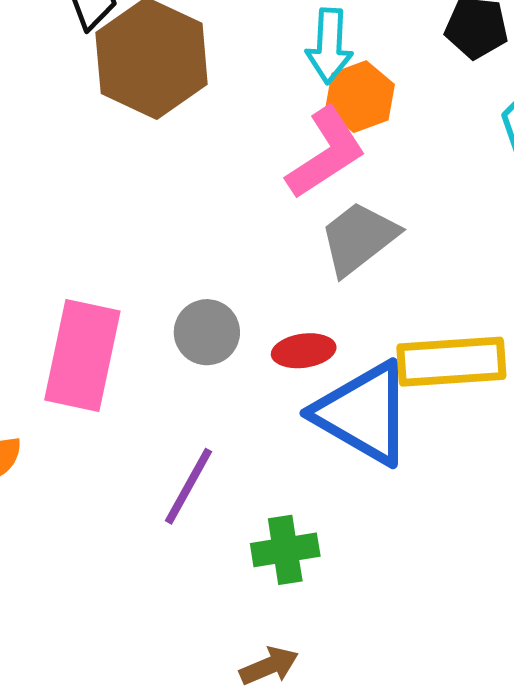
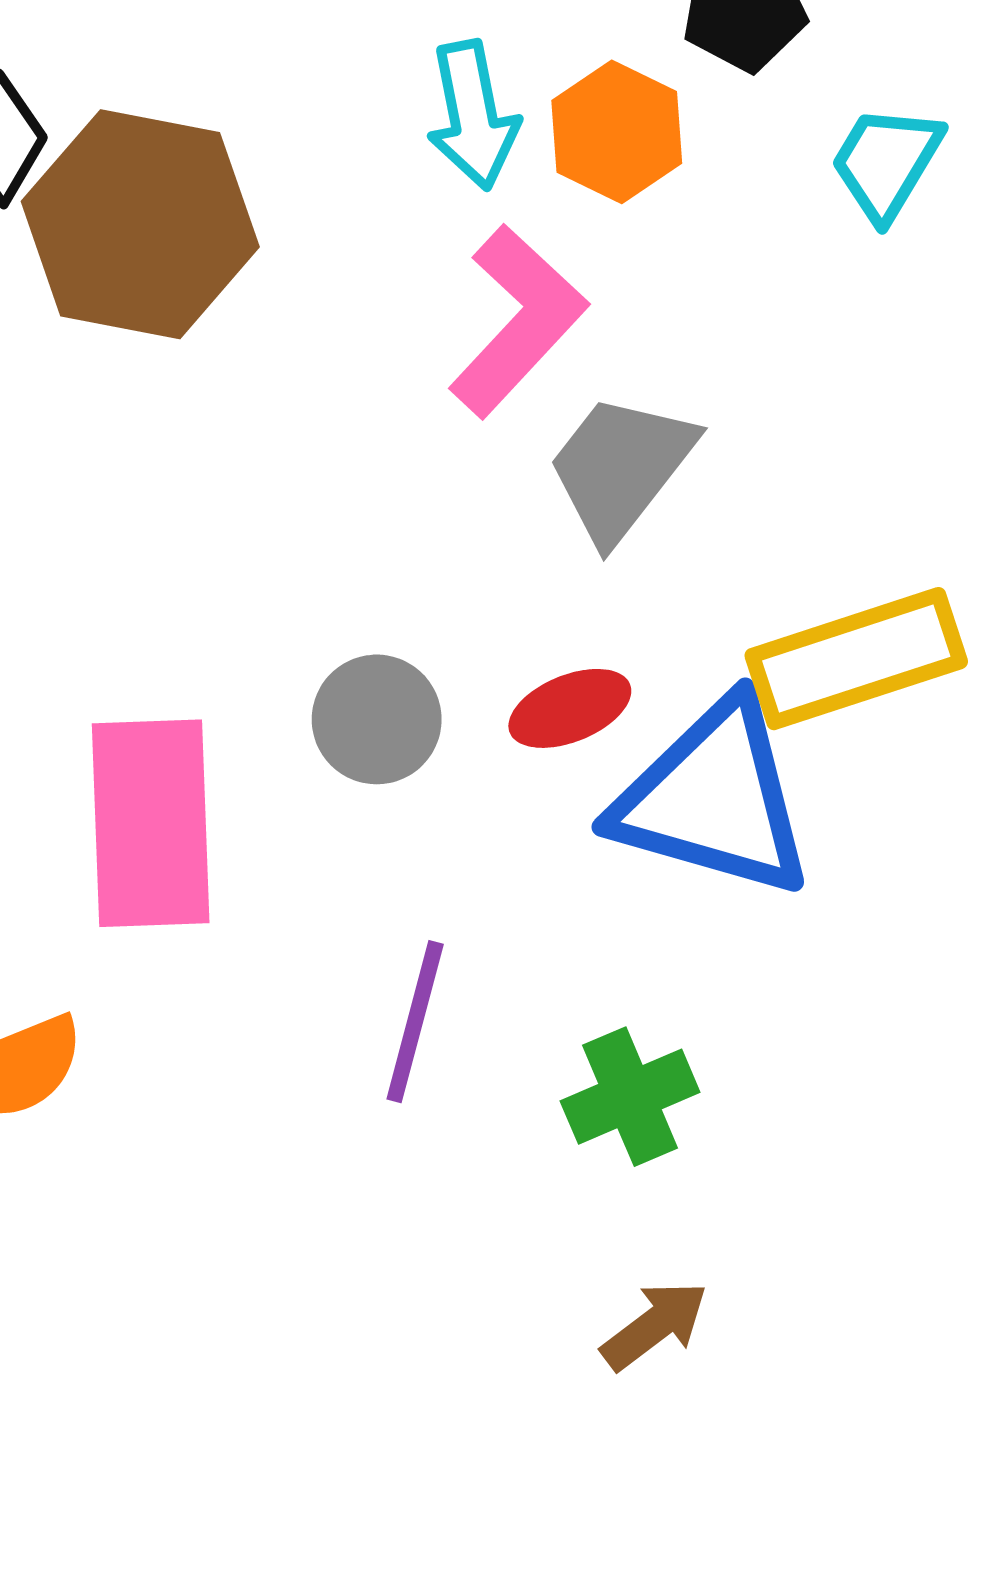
orange hexagon: (360, 97) -> (617, 132), moved

